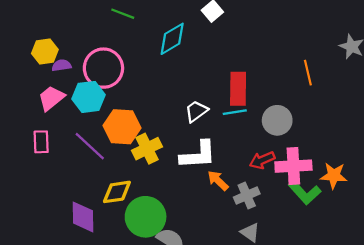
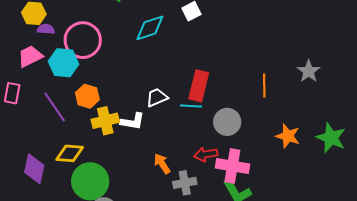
orange hexagon: (122, 127) -> (87, 96), size x0.7
white L-shape: (198, 155) -> (132, 121), moved, size x0.7
orange star: (334, 176) -> (288, 136), moved

